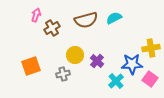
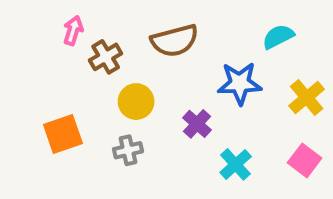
cyan semicircle: (114, 18) -> (278, 37), moved
yellow cross: (151, 48) -> (307, 97), turned -30
yellow circle: (75, 55) -> (136, 102), moved
blue star: (132, 64) -> (240, 83), moved

